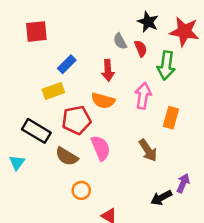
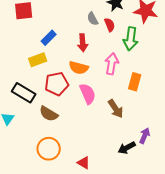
pink semicircle: (101, 148) -> (88, 94), moved
orange circle: (81, 190) -> (49, 149), moved, size x1.5

